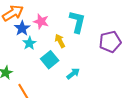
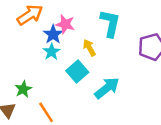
blue star: (22, 28) -> (53, 34), moved
cyan arrow: (73, 74) -> (107, 88), size x1.5

